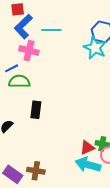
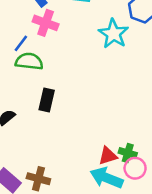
cyan star: (95, 48) -> (113, 34), moved
blue line: (12, 68) -> (21, 43), turned -32

